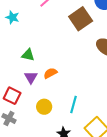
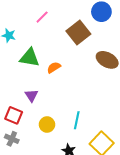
green triangle: (28, 55) -> (30, 58), moved, size x1.5
orange semicircle: (50, 73) -> (54, 67), moved

